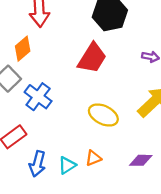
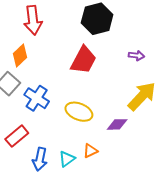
yellow ellipse: (103, 115) -> (79, 112), moved
purple diamond: (141, 160) -> (117, 124), moved

